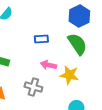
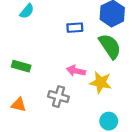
blue rectangle: (41, 39) -> (75, 28), moved

